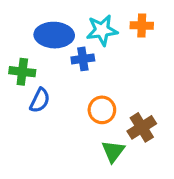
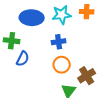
blue cross: (83, 59) -> (59, 42), moved

